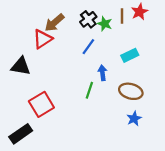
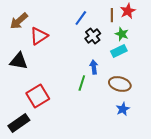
black cross: (88, 19) -> (93, 36), moved
brown arrow: (54, 23) -> (19, 21), moved
green star: (105, 24) -> (122, 34), moved
blue line: (88, 47) -> (81, 18), moved

